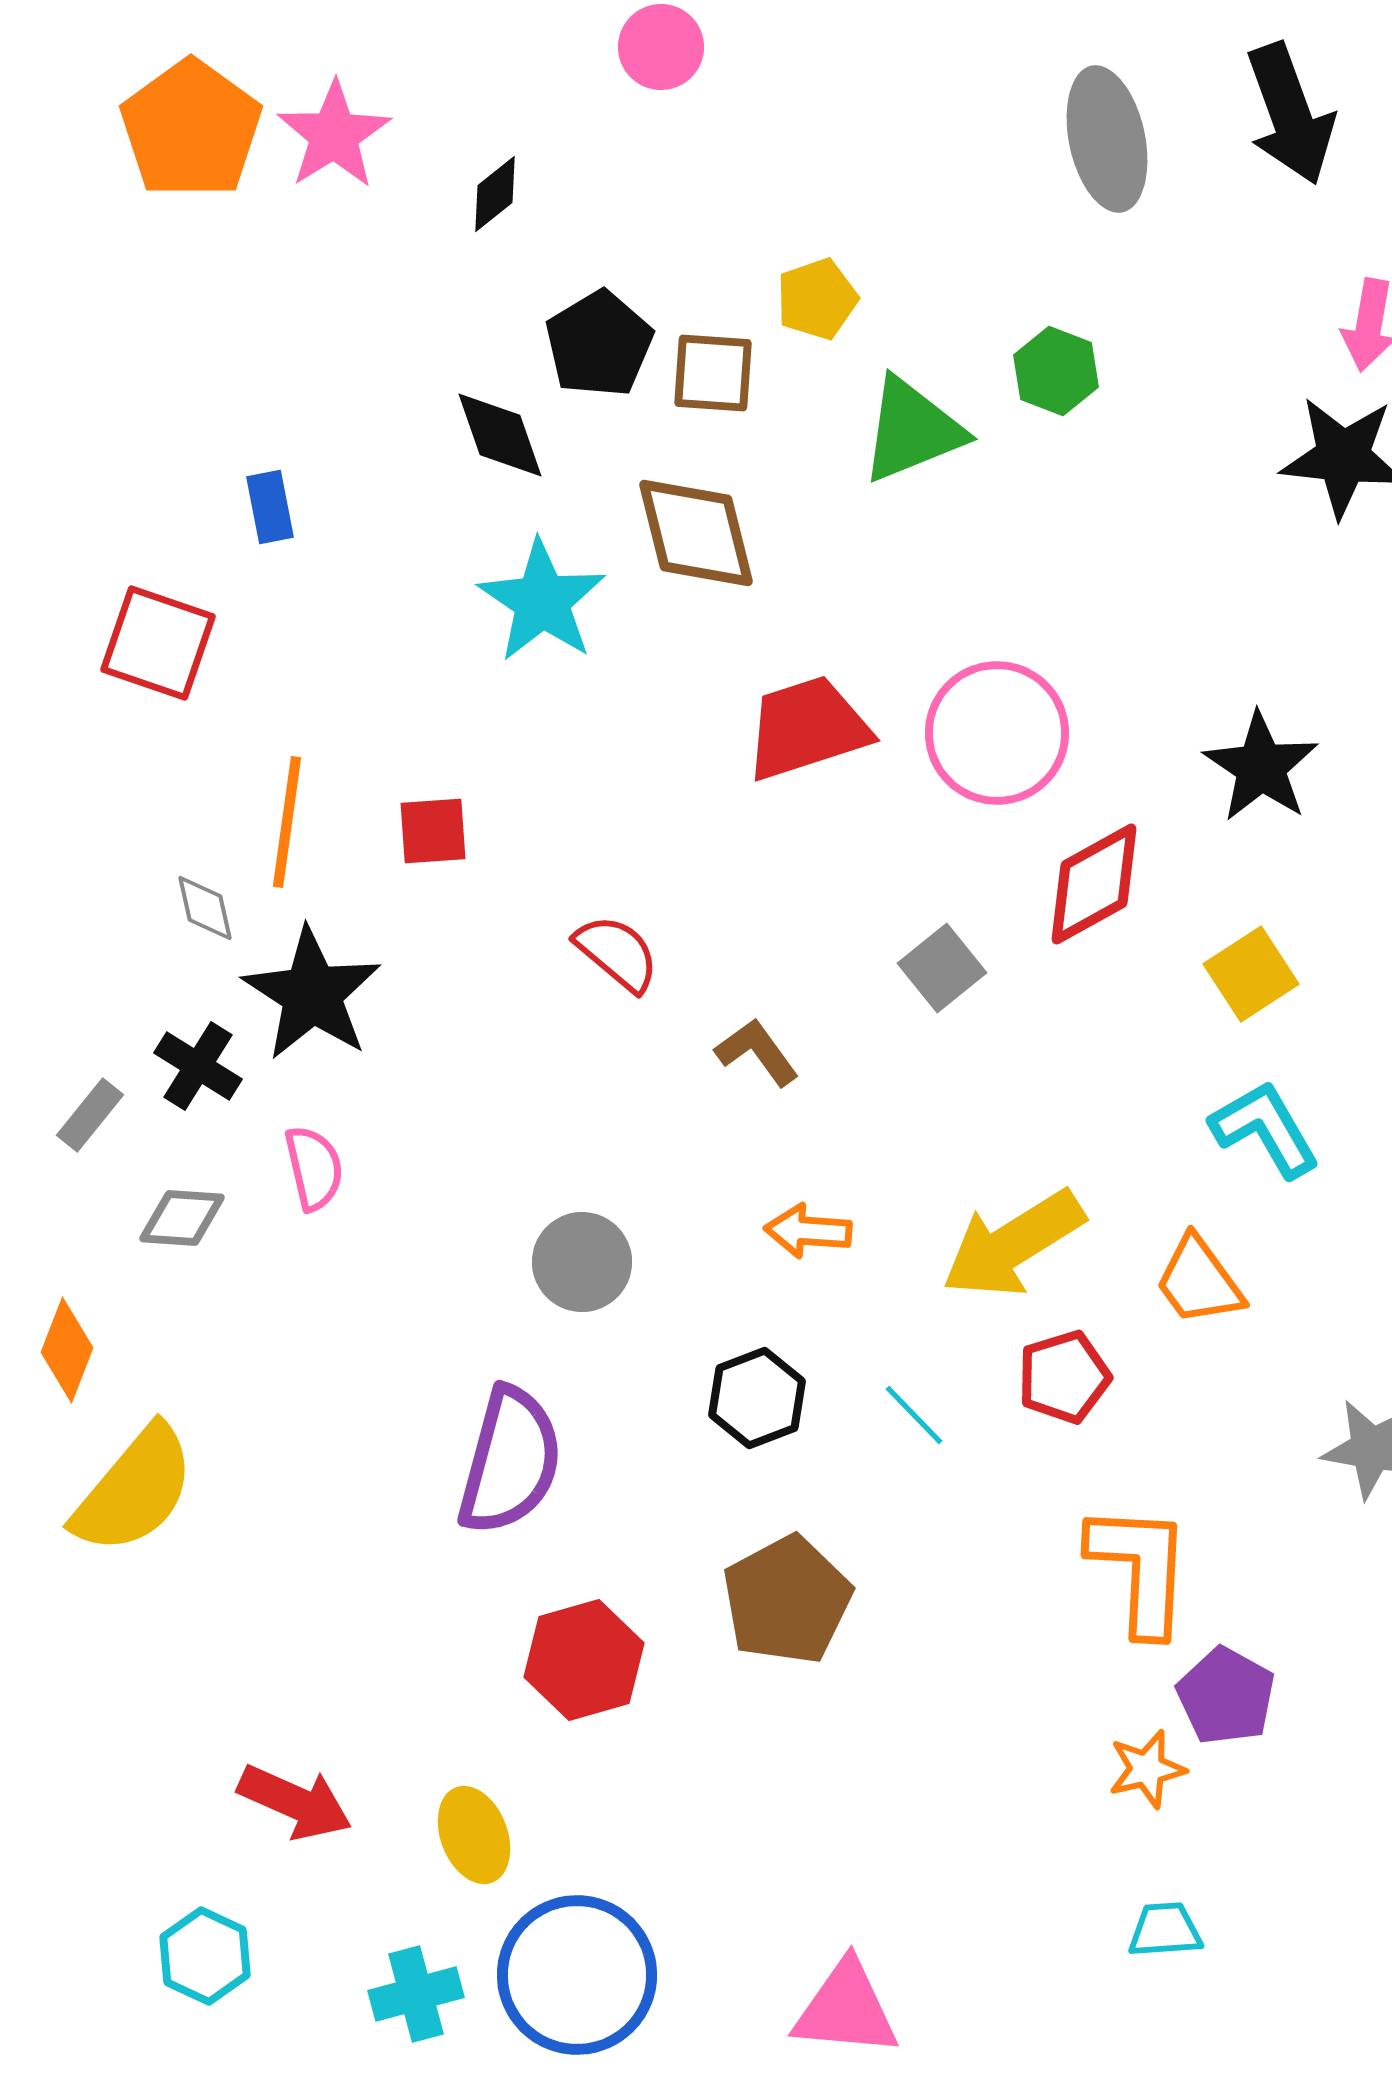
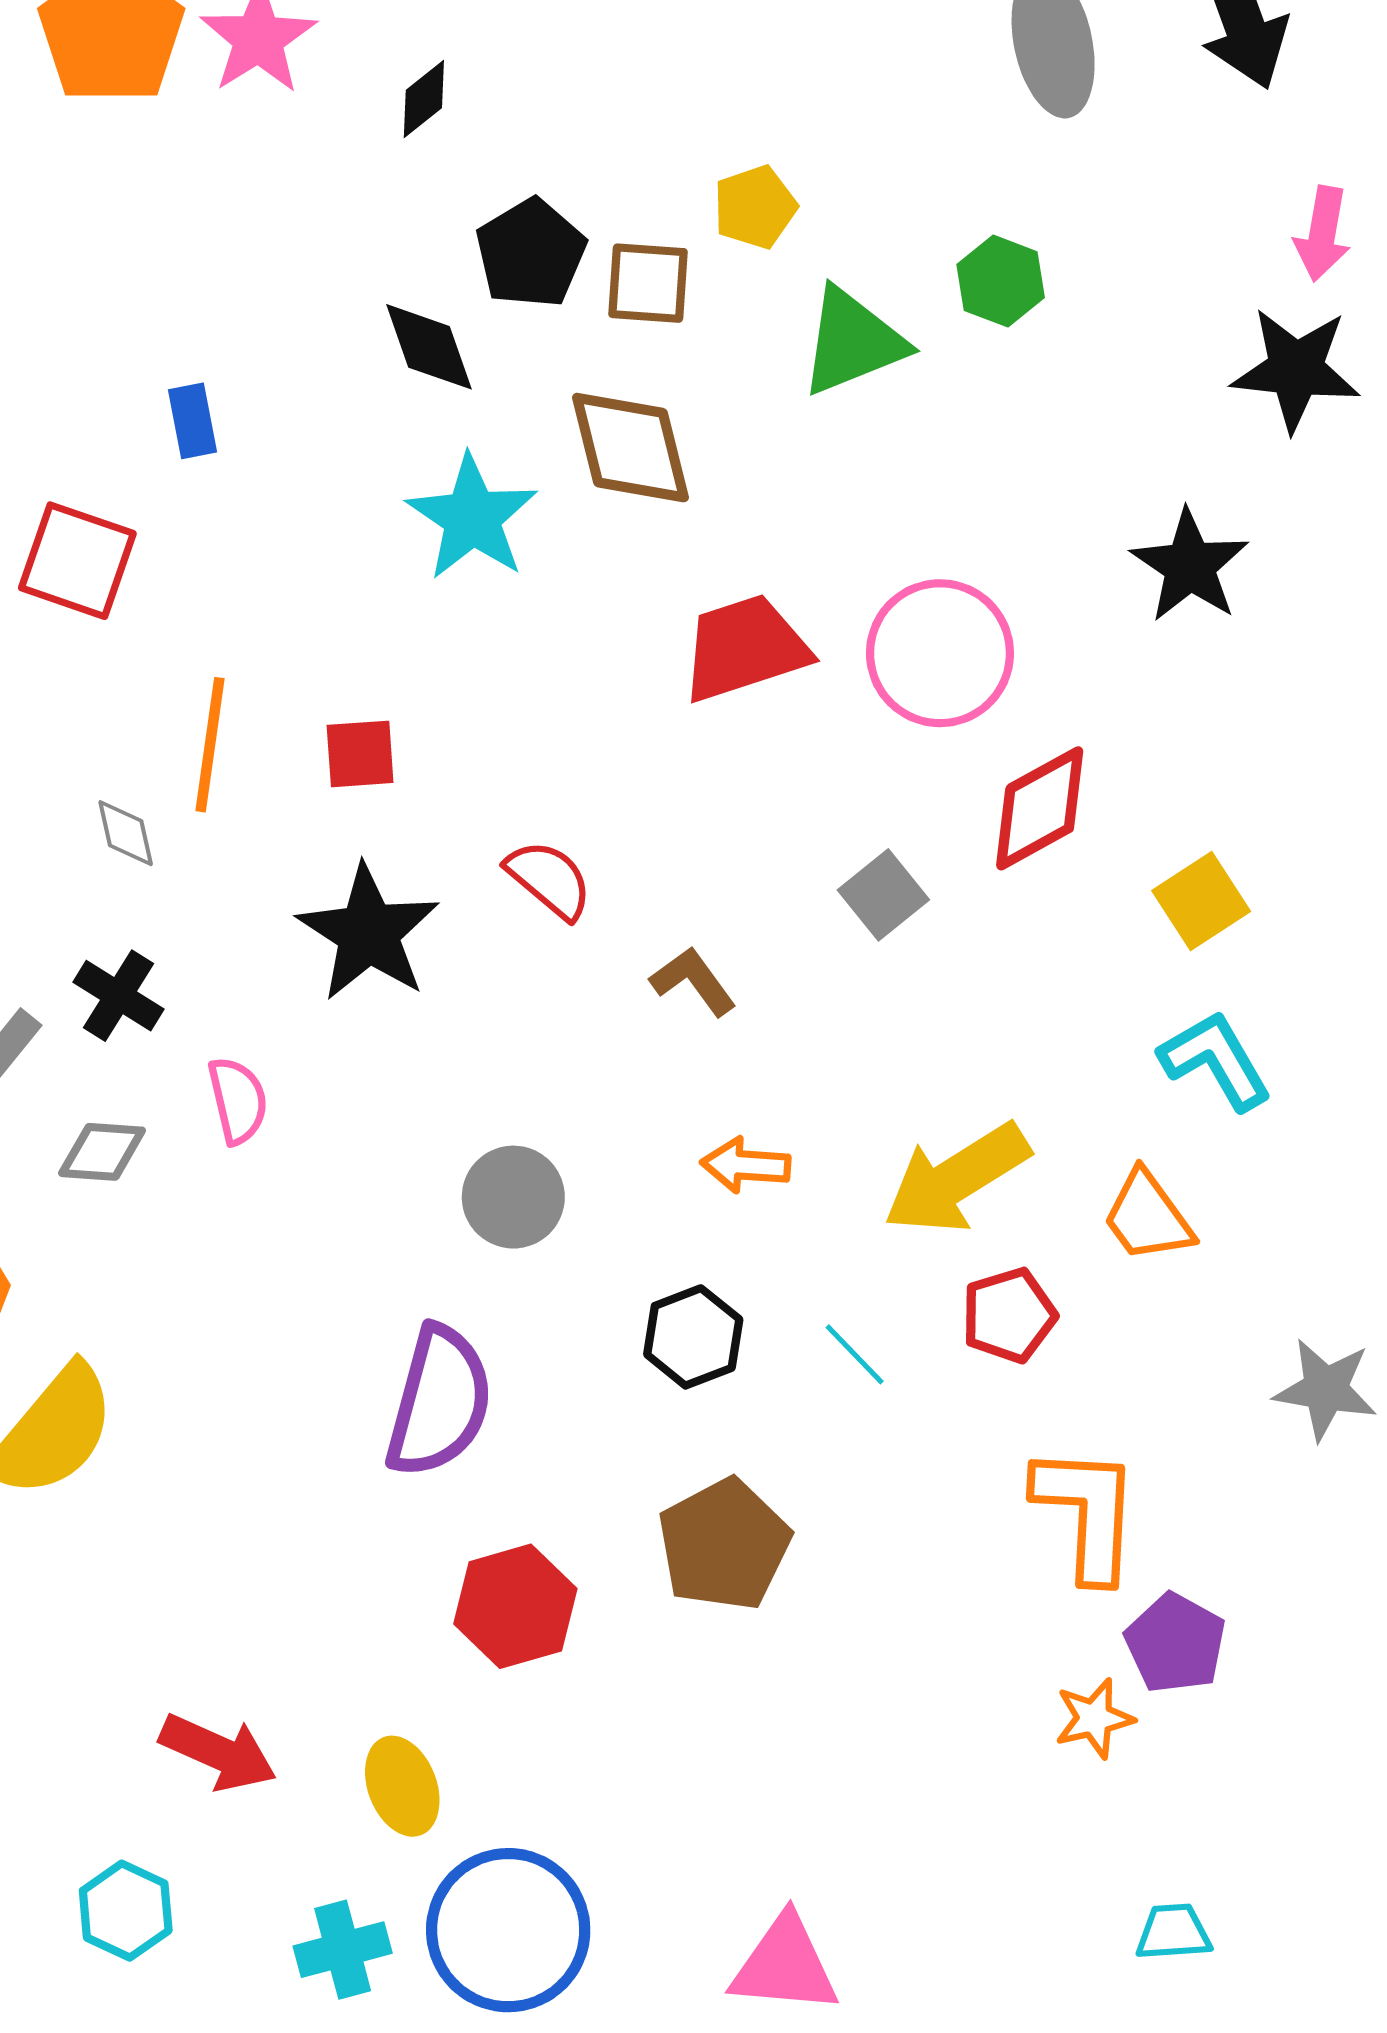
black star: (1261, 767) -> (1190, 566), moved
black star: (312, 994) -> (368, 933), moved
cyan trapezoid: (1165, 1930) -> (1173, 1932), moved

